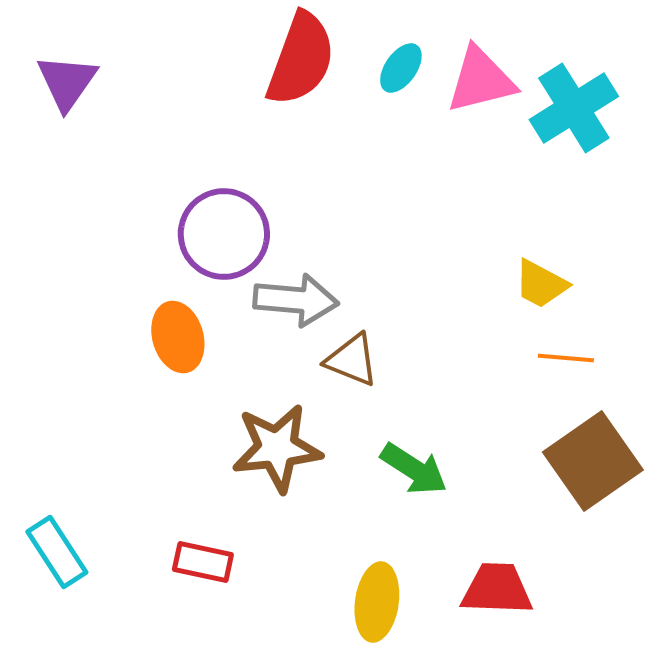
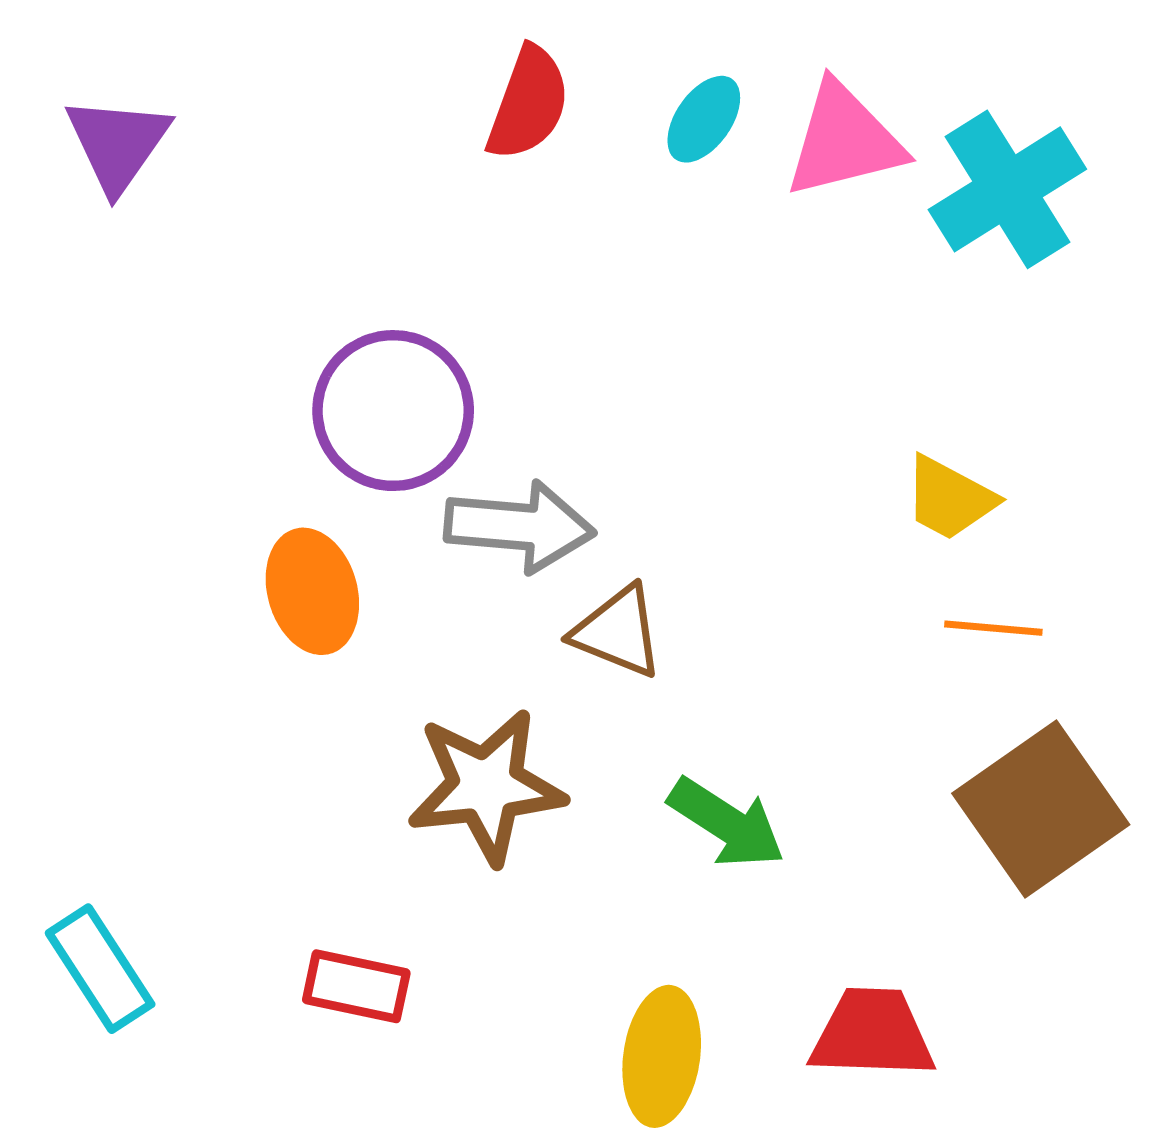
red semicircle: (301, 59) -> (528, 103), size x0.7

